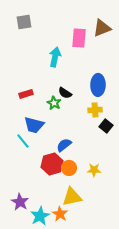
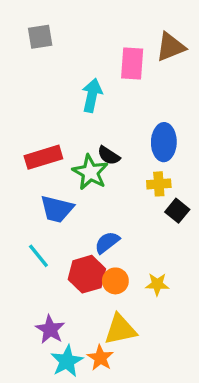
red rectangle: (26, 94) -> (43, 157), size x1.5
green star: (54, 103) -> (90, 172), size x1.5
cyan line: (23, 141) -> (38, 256), moved
purple star: (20, 202) -> (50, 329), moved

